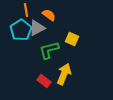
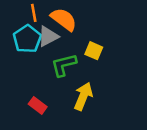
orange semicircle: (49, 15) -> (64, 19), size x1.5
red rectangle: (44, 81) -> (38, 105), moved

